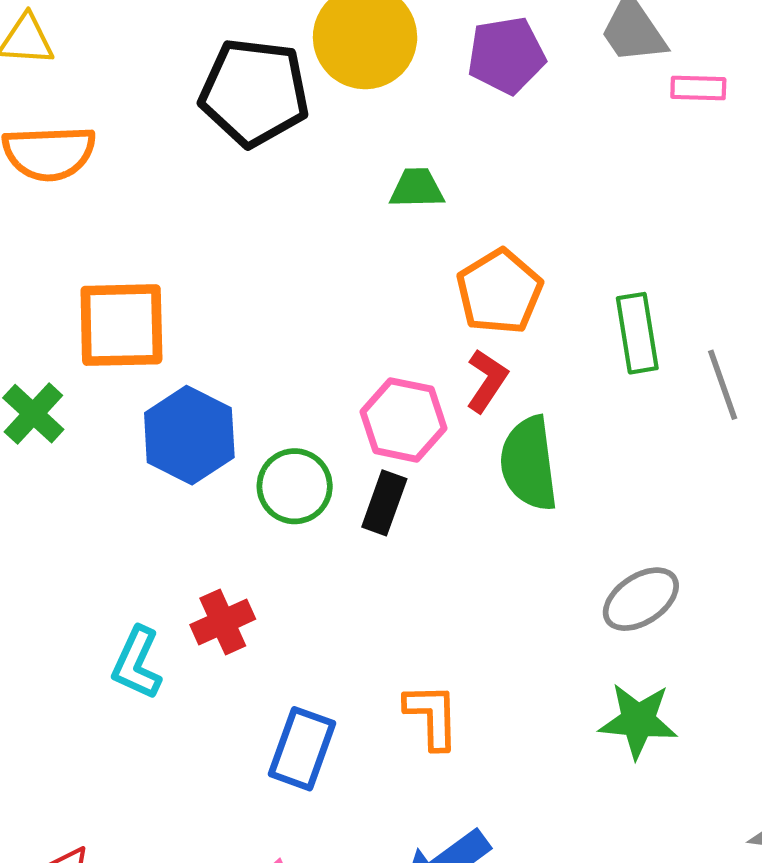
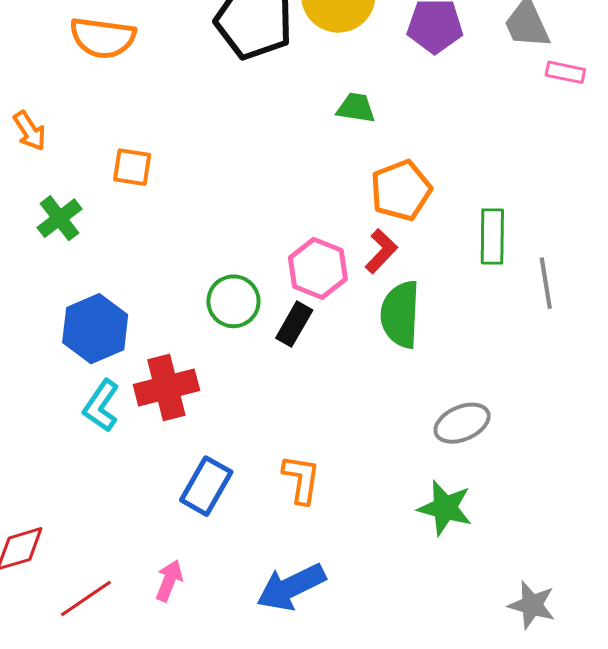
orange square: (121, 325) -> (132, 167), size x0.6
blue hexagon: (189, 435) -> (95, 329), moved
red cross: (223, 622) -> (166, 388), size x1.4

